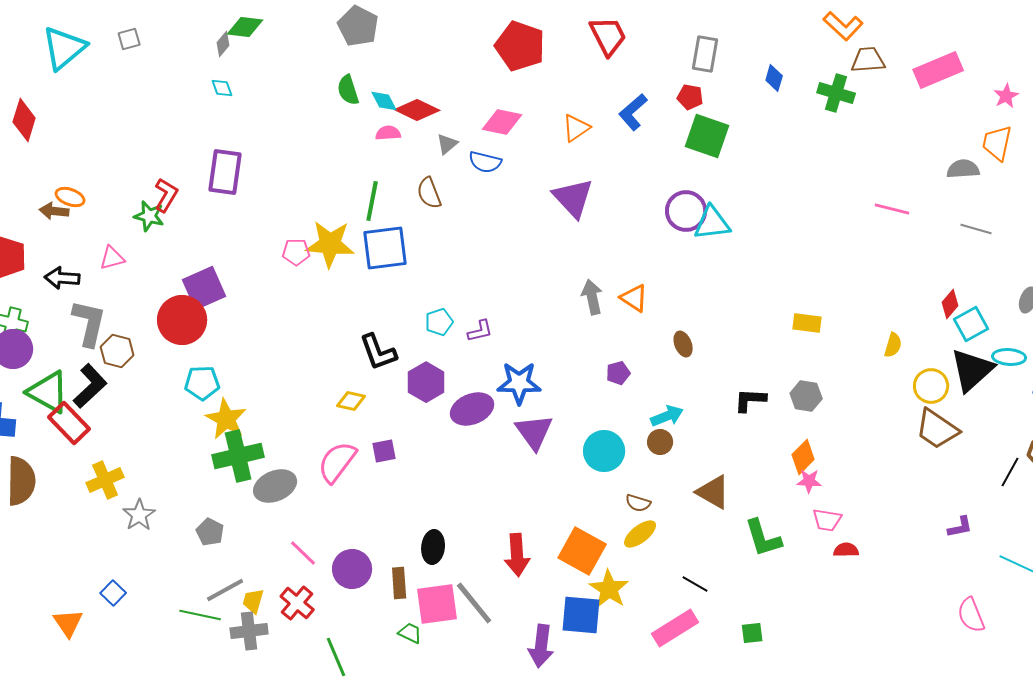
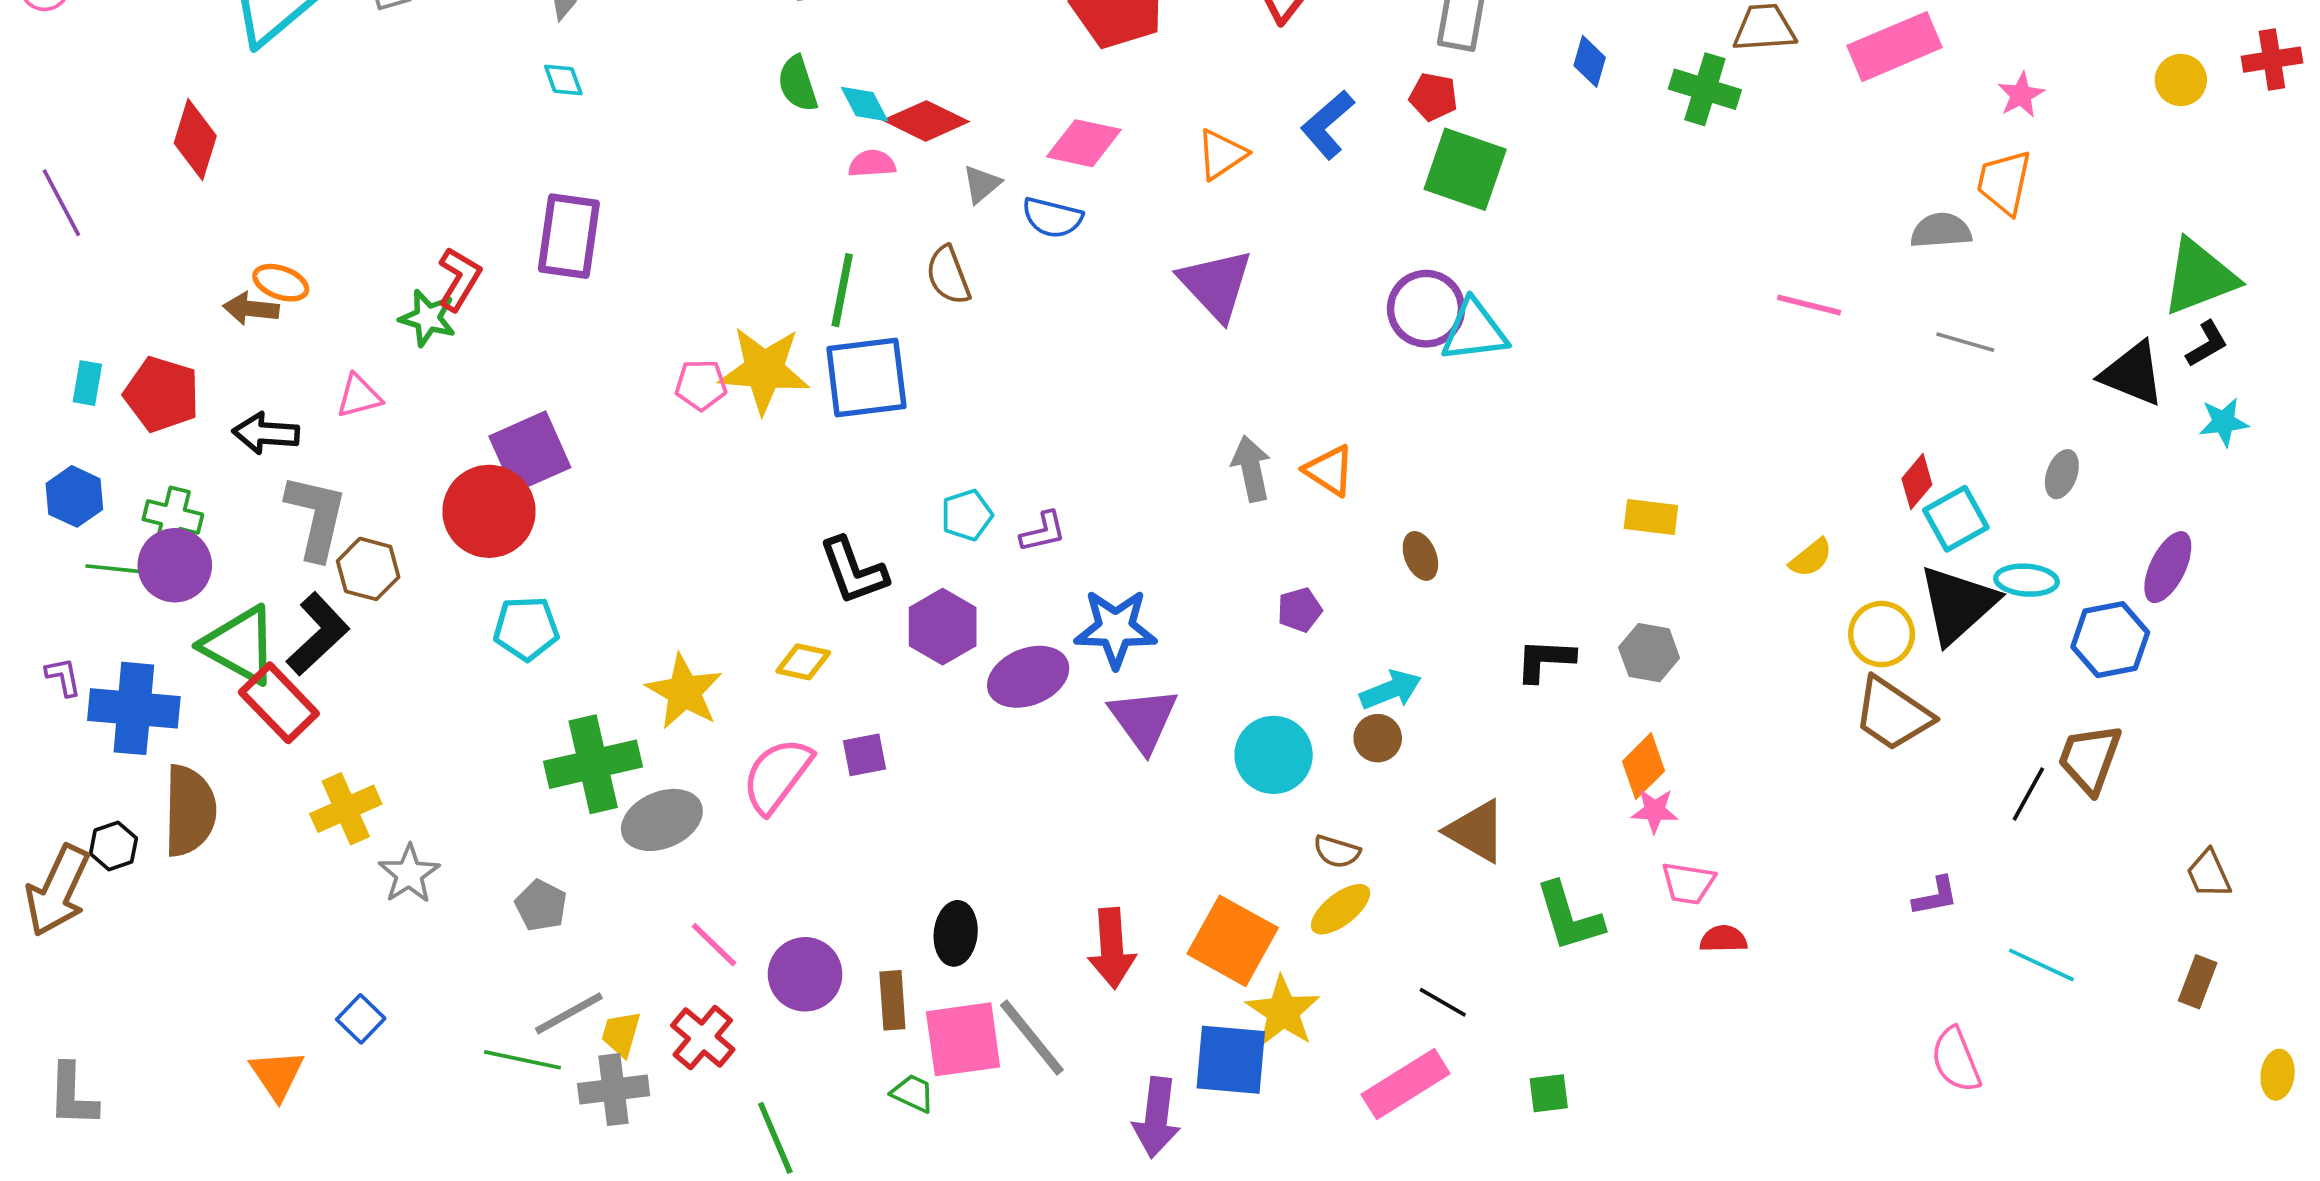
yellow semicircle: (893, 345) -> (1811, 558), turned 35
yellow star: (226, 419) -> (684, 692), moved

